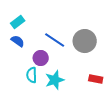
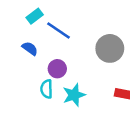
cyan rectangle: (18, 22) -> (35, 16), moved
blue line: (55, 40) -> (58, 31), moved

